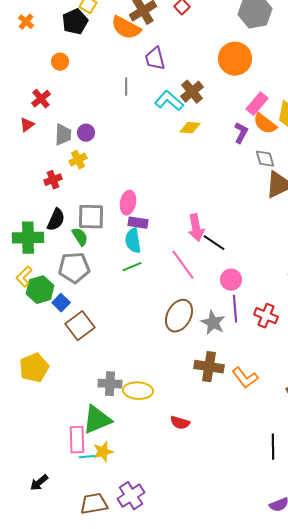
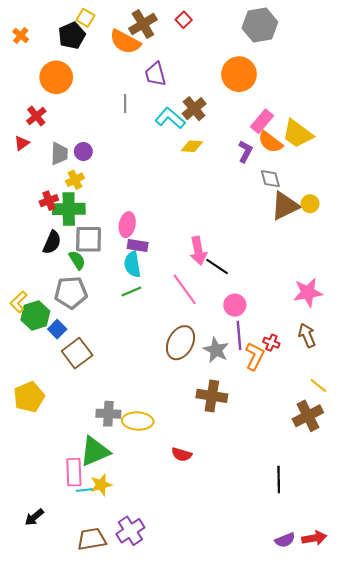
orange circle: (60, 62) -> (56, 77), size x1.8
green cross: (28, 238) -> (69, 209), moved
red cross: (266, 316) -> (271, 343), size x0.7
orange L-shape: (245, 378) -> (255, 356), moved, turned -116

